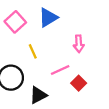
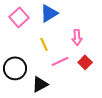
yellow line: (33, 51) -> (44, 44), moved
red square: (79, 83) -> (85, 62), moved

